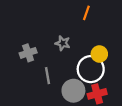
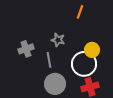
gray line: (48, 76) -> (49, 60), moved
gray circle: (73, 91) -> (55, 84), moved

